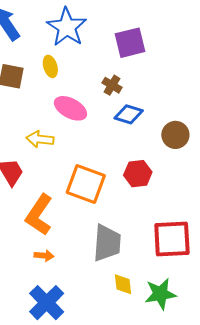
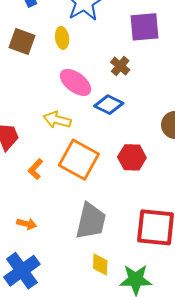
blue diamond: (129, 114) -> (109, 105), moved
yellow arrow: (40, 139) -> (57, 120), moved
orange L-shape: (39, 215) -> (35, 169), moved, size x0.5

